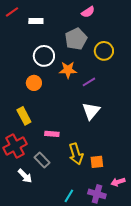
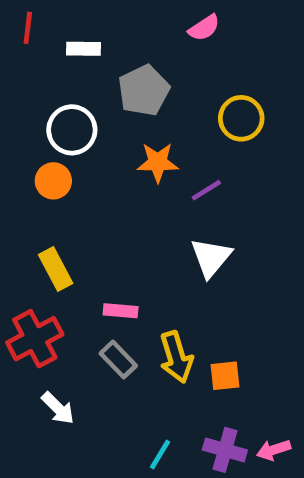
red line: (12, 12) -> (28, 28), turned -48
gray pentagon: (76, 39) -> (144, 90), moved
white circle: (44, 56) -> (72, 130), moved
orange circle: (34, 83) -> (53, 181), moved
gray rectangle: (42, 160) -> (118, 359), moved
pink arrow: (118, 182) -> (274, 450), moved

